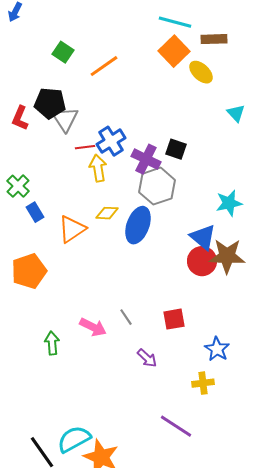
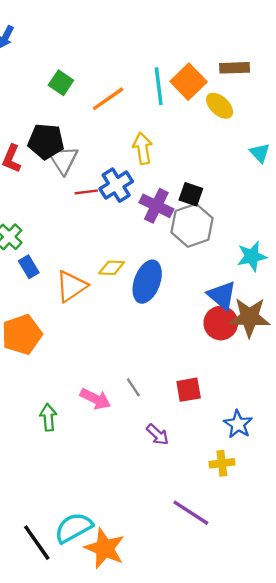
cyan line: (175, 22) -> (159, 86), moved, turned 68
yellow arrow: (98, 168) -> (143, 148), moved
gray hexagon: (157, 186) -> (192, 225), moved

